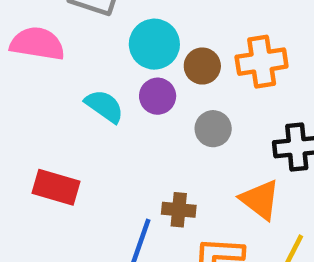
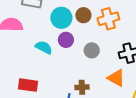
brown circle: (202, 66) -> (83, 15), moved

